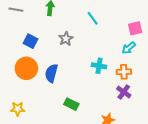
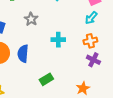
cyan cross: (99, 66) -> (58, 40), moved
green rectangle: (71, 104) -> (46, 79), turned -48

